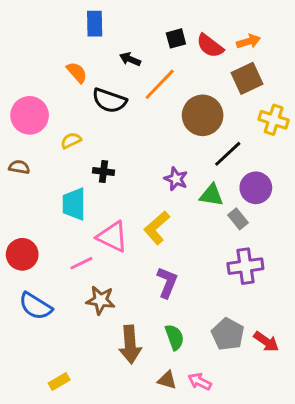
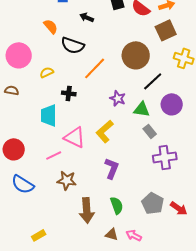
orange line: (160, 84) -> (95, 68), moved
gray rectangle: (238, 219) -> (150, 131), moved

